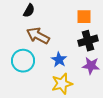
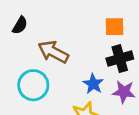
black semicircle: (29, 11) -> (20, 25), moved
blue star: (59, 60) -> (93, 84), moved

